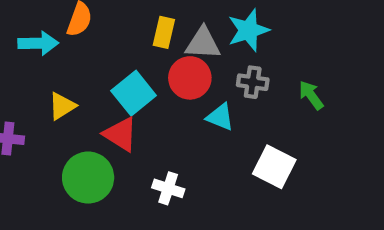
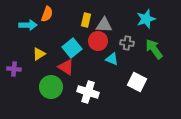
cyan star: (248, 30) -> (146, 19), moved
green arrow: (311, 95) -> (154, 49), size x1.5
white cross: (168, 188) -> (88, 92), size x1.5

